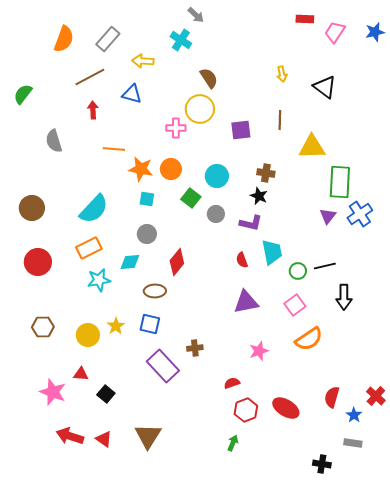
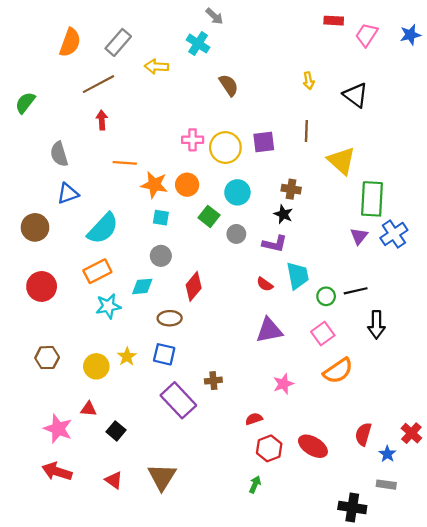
blue triangle: (132, 94) -> (68, 193), moved, turned -35
yellow circle: (200, 109) -> (225, 148), moved
yellow triangle: (312, 147) -> (341, 161), turned 44
red semicircle: (242, 260) -> (265, 284), turned -35
red arrow: (70, 436) -> (57, 471), moved
black cross: (322, 464) -> (352, 508), size x1.4

